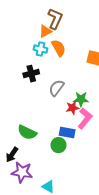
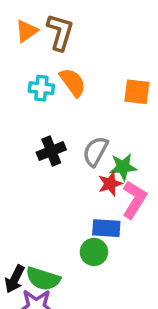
orange triangle: (45, 31) -> (27, 31), moved
black cross: (31, 74) -> (51, 151), moved
gray semicircle: (56, 88) -> (95, 151), moved
green semicircle: (27, 132) -> (43, 279), moved

